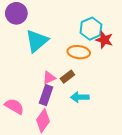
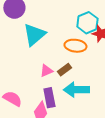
purple rectangle: (46, 95) -> (49, 98), moved, turned -30
cyan arrow: (80, 97) -> (76, 90), size x1.4

